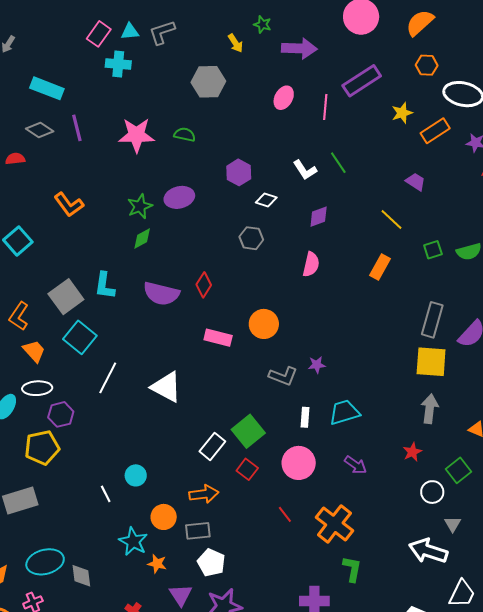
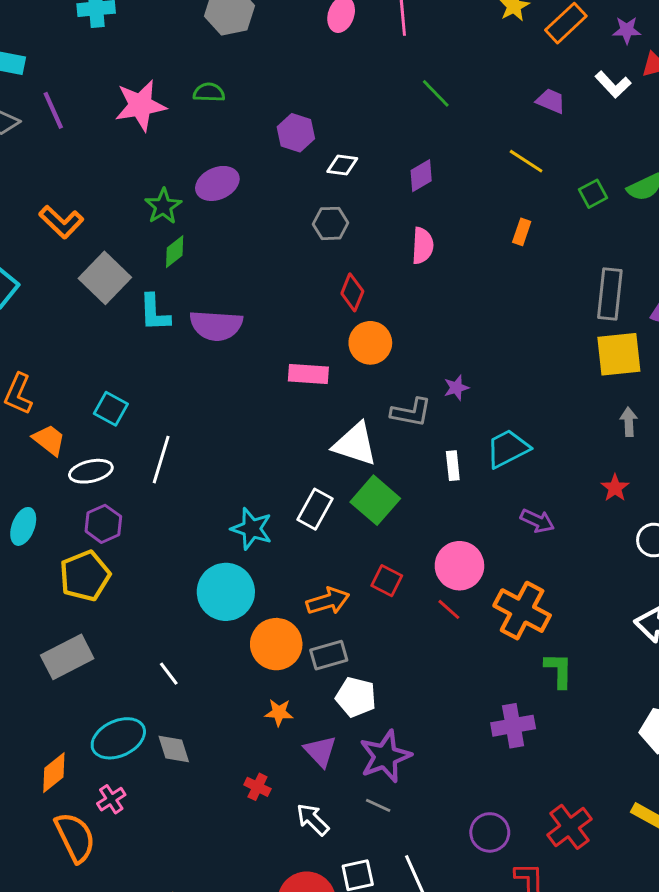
white L-shape: (305, 170) -> (613, 84), moved
orange rectangle: (380, 267) -> (522, 232), size x0.7
red diamond: (204, 285) -> (352, 292), moved
cyan L-shape: (105, 286) -> (154, 313), moved
gray square: (66, 297) -> (105, 278), moved
cyan square: (80, 337) -> (111, 409), size x0.7
white triangle: (166, 387) -> (355, 444), moved
white ellipse: (37, 388) -> (91, 471), moved
gray arrow: (430, 409) -> (629, 422), size x0.7
white rectangle: (212, 446) -> (315, 509), moved
pink circle: (299, 463) -> (459, 566), moved
red square: (247, 469) -> (387, 581), moved
cyan circle: (136, 475) -> (226, 592), size x1.8
white line: (106, 494) -> (169, 674), moved
orange circle: (164, 517) -> (276, 644), size x1.4
cyan star: (133, 541) -> (252, 529), moved

